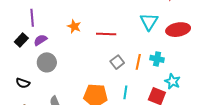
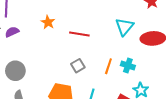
gray circle: (47, 62) -> (15, 71), moved
gray square: (117, 62) -> (78, 66), moved

